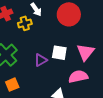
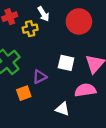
purple triangle: (41, 60) -> (40, 77), moved
orange square: (12, 85) -> (24, 93), moved

